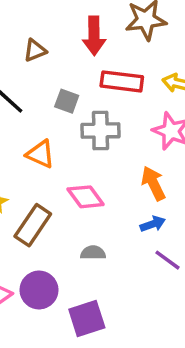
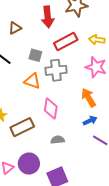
red rectangle: (122, 81) -> (66, 41), turned -30
orange triangle: (40, 154) -> (32, 81), moved
pink diamond: (86, 197) -> (51, 109), turned 50
brown rectangle: (33, 225) -> (22, 127), turned 35

